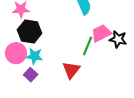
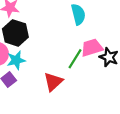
cyan star: (34, 56) -> (16, 60), turned -30

